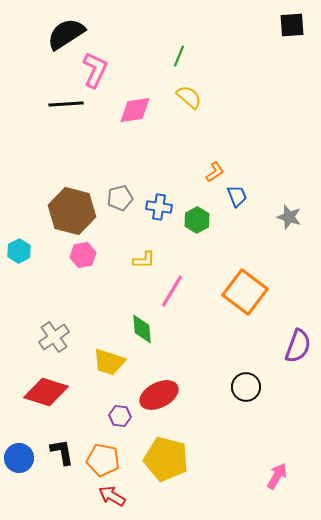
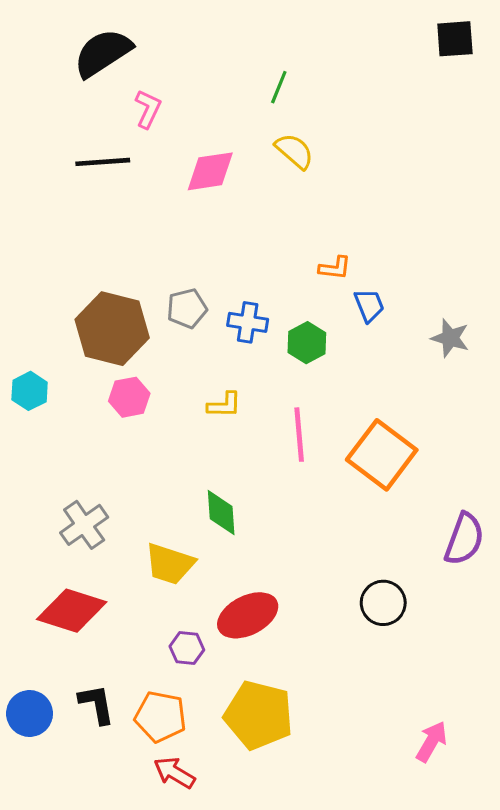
pink L-shape: (95, 70) -> (148, 109), size x0.7
orange L-shape: (215, 172) -> (335, 268), turned 40
pink line: (172, 291) -> (299, 435), moved, turned -36

